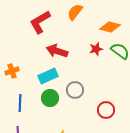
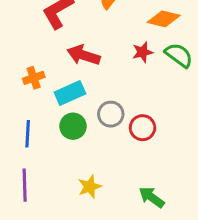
orange cross: (12, 71) -> (34, 78), moved
red circle: (106, 110) -> (143, 128), moved

